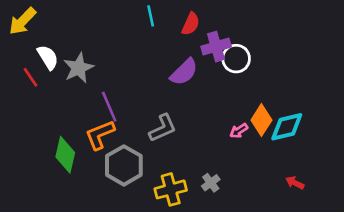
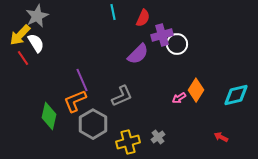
yellow arrow: (22, 21) -> (20, 35), moved
gray star: (79, 68) -> (37, 16), moved
cyan diamond: (287, 127) -> (236, 95), moved

